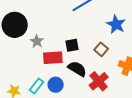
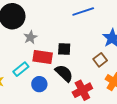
brown square: (101, 49) -> (100, 60), moved
cyan rectangle: (36, 86) -> (21, 69), moved

